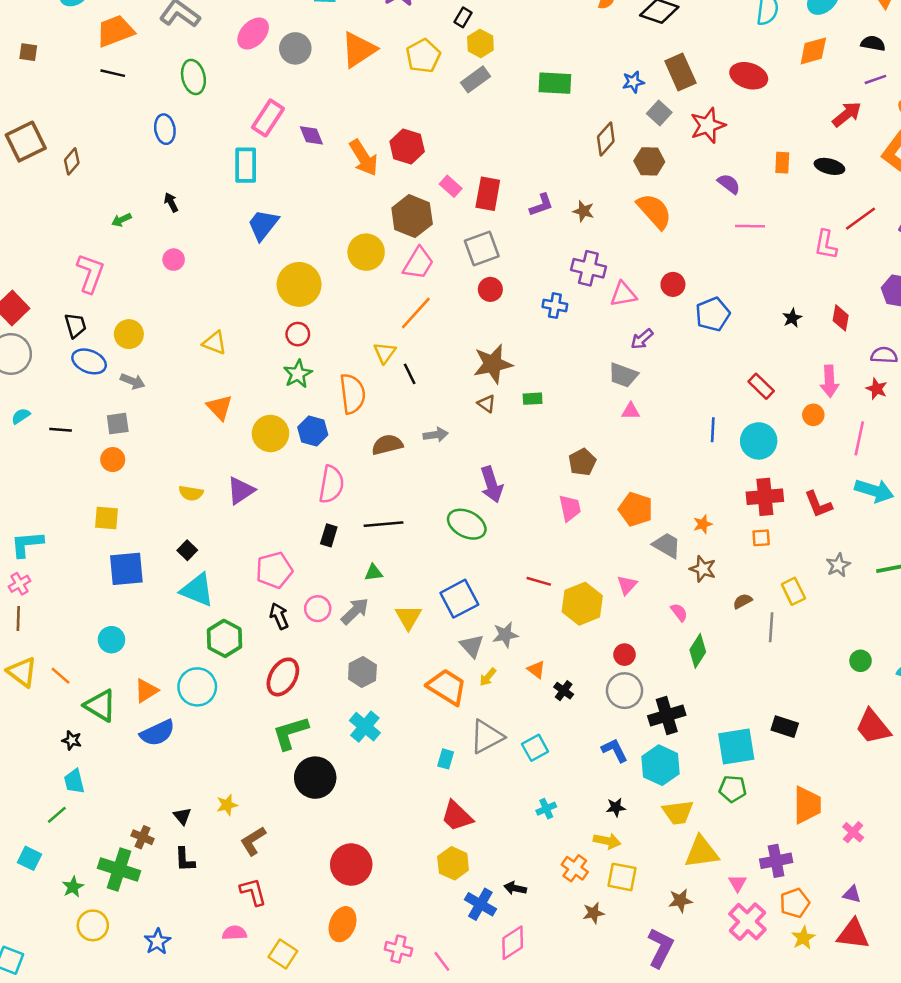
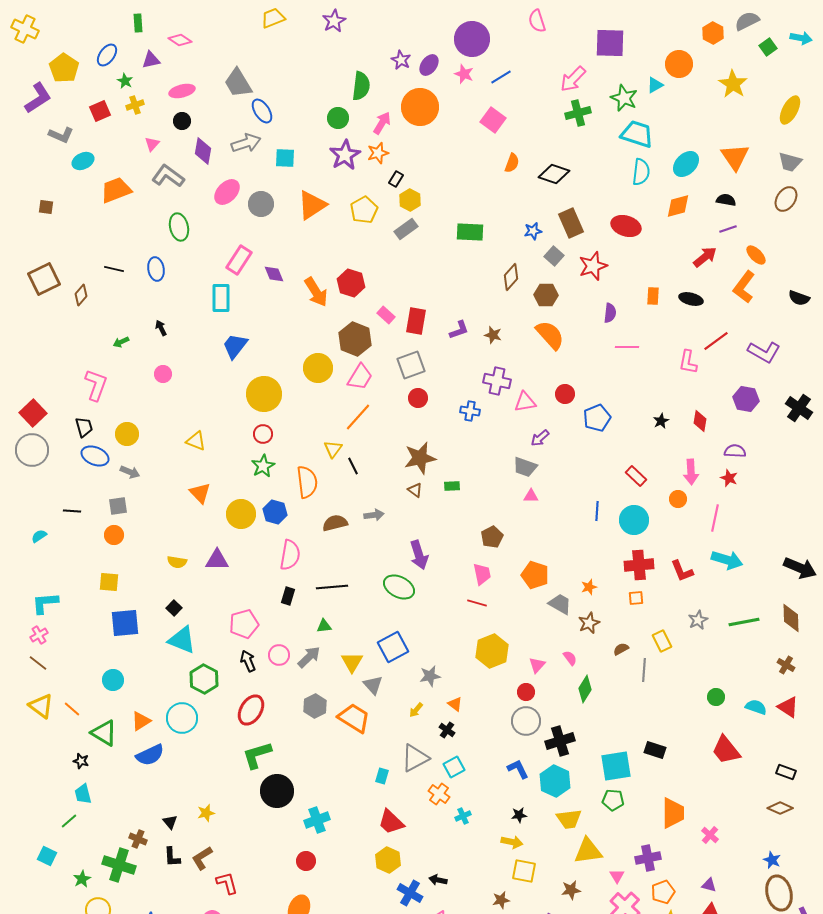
black line: (113, 73) -> (114, 269), moved
purple semicircle: (729, 184) -> (610, 313), turned 60
cyan semicircle: (21, 416) -> (39, 536), moved
purple triangle: (241, 491) -> (217, 560), turned 35
brown star: (703, 569) -> (589, 623), turned 30
red line: (539, 581) -> (477, 603), moved
pink triangle: (627, 585) -> (537, 665), moved
brown line: (18, 619) -> (38, 663), turned -54
gray triangle: (472, 646) -> (373, 685), moved
orange trapezoid: (447, 687) -> (354, 718), moved
black cross: (564, 691) -> (447, 730), moved
cyan cross: (365, 727) -> (317, 820), moved, turned 30
brown L-shape: (253, 841) -> (202, 858), moved
red circle: (351, 865) -> (306, 861), size x0.6
orange cross: (575, 868) -> (439, 794), moved

